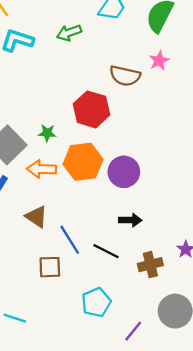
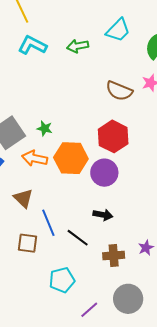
red hexagon: (91, 109) -> (113, 136), moved

